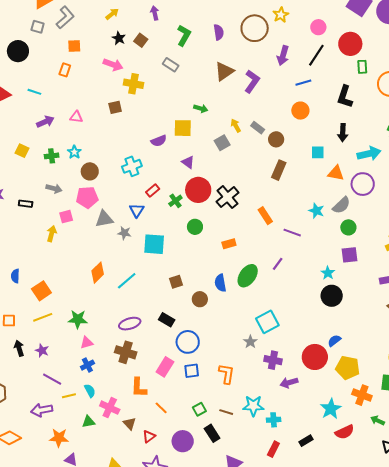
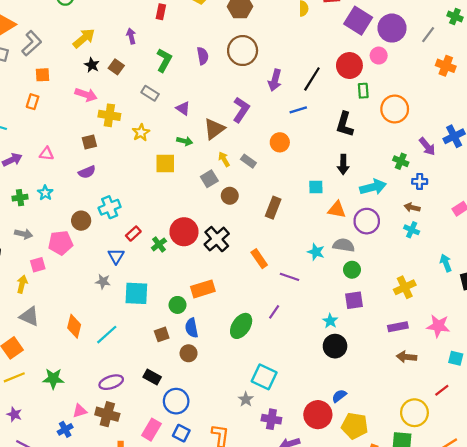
yellow arrow: (112, 14) -> (84, 38), size x1.5
yellow star: (281, 15) -> (141, 133), moved
pink circle: (318, 27) -> (379, 56), moved
brown triangle: (224, 71) -> (214, 129), moved
orange circle: (300, 111) -> (280, 142), moved
brown circle: (276, 139) -> (230, 196), moved
purple semicircle: (159, 141) -> (87, 172), moved
purple triangle: (188, 162) -> (183, 108), moved
brown circle: (90, 171) -> (81, 221), moved
gray semicircle: (341, 205) -> (344, 245), turned -126
gray triangle: (104, 219) -> (29, 316), moved, turned 36
green circle: (195, 227) -> (177, 305), moved
orange rectangle: (229, 244) -> (203, 289), moved, size x1.5
orange diamond: (98, 273) -> (74, 326), turned -30
blue semicircle: (220, 283) -> (192, 328), moved
cyan square: (267, 322) -> (264, 377), turned -35
pink triangle: (87, 343) -> (80, 411), moved
blue square: (192, 371) -> (181, 433), turned 35

